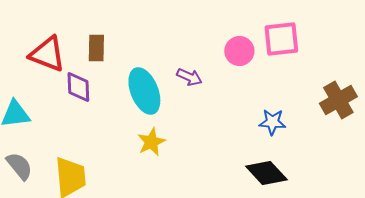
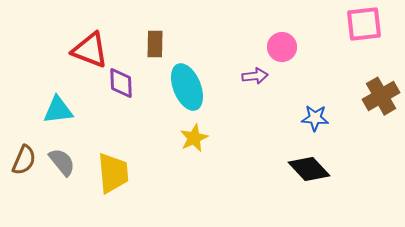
pink square: (281, 39) -> (364, 24), moved
brown rectangle: (96, 48) -> (155, 44), moved
purple arrow: (189, 77) -> (255, 76), moved, turned -30

